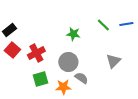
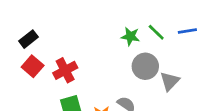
green star: (73, 34) -> (130, 36), moved
gray circle: (68, 62) -> (145, 66), moved

